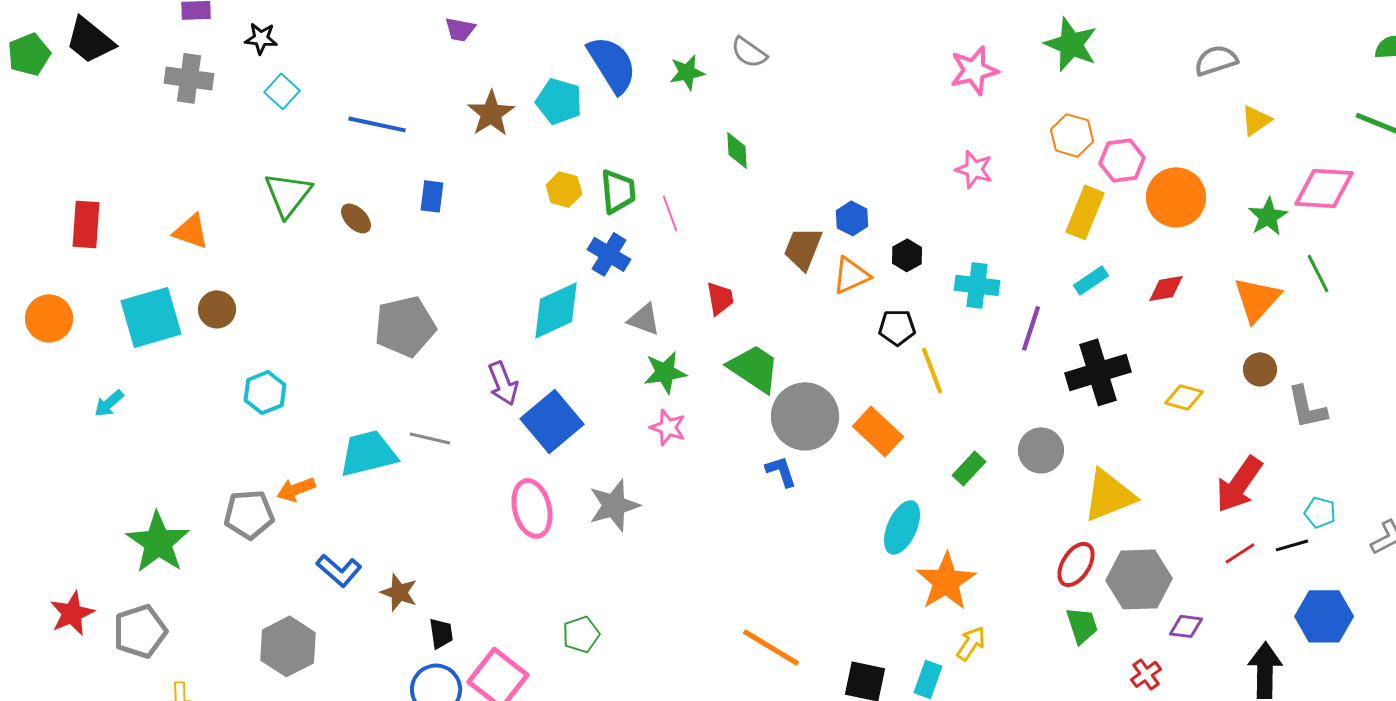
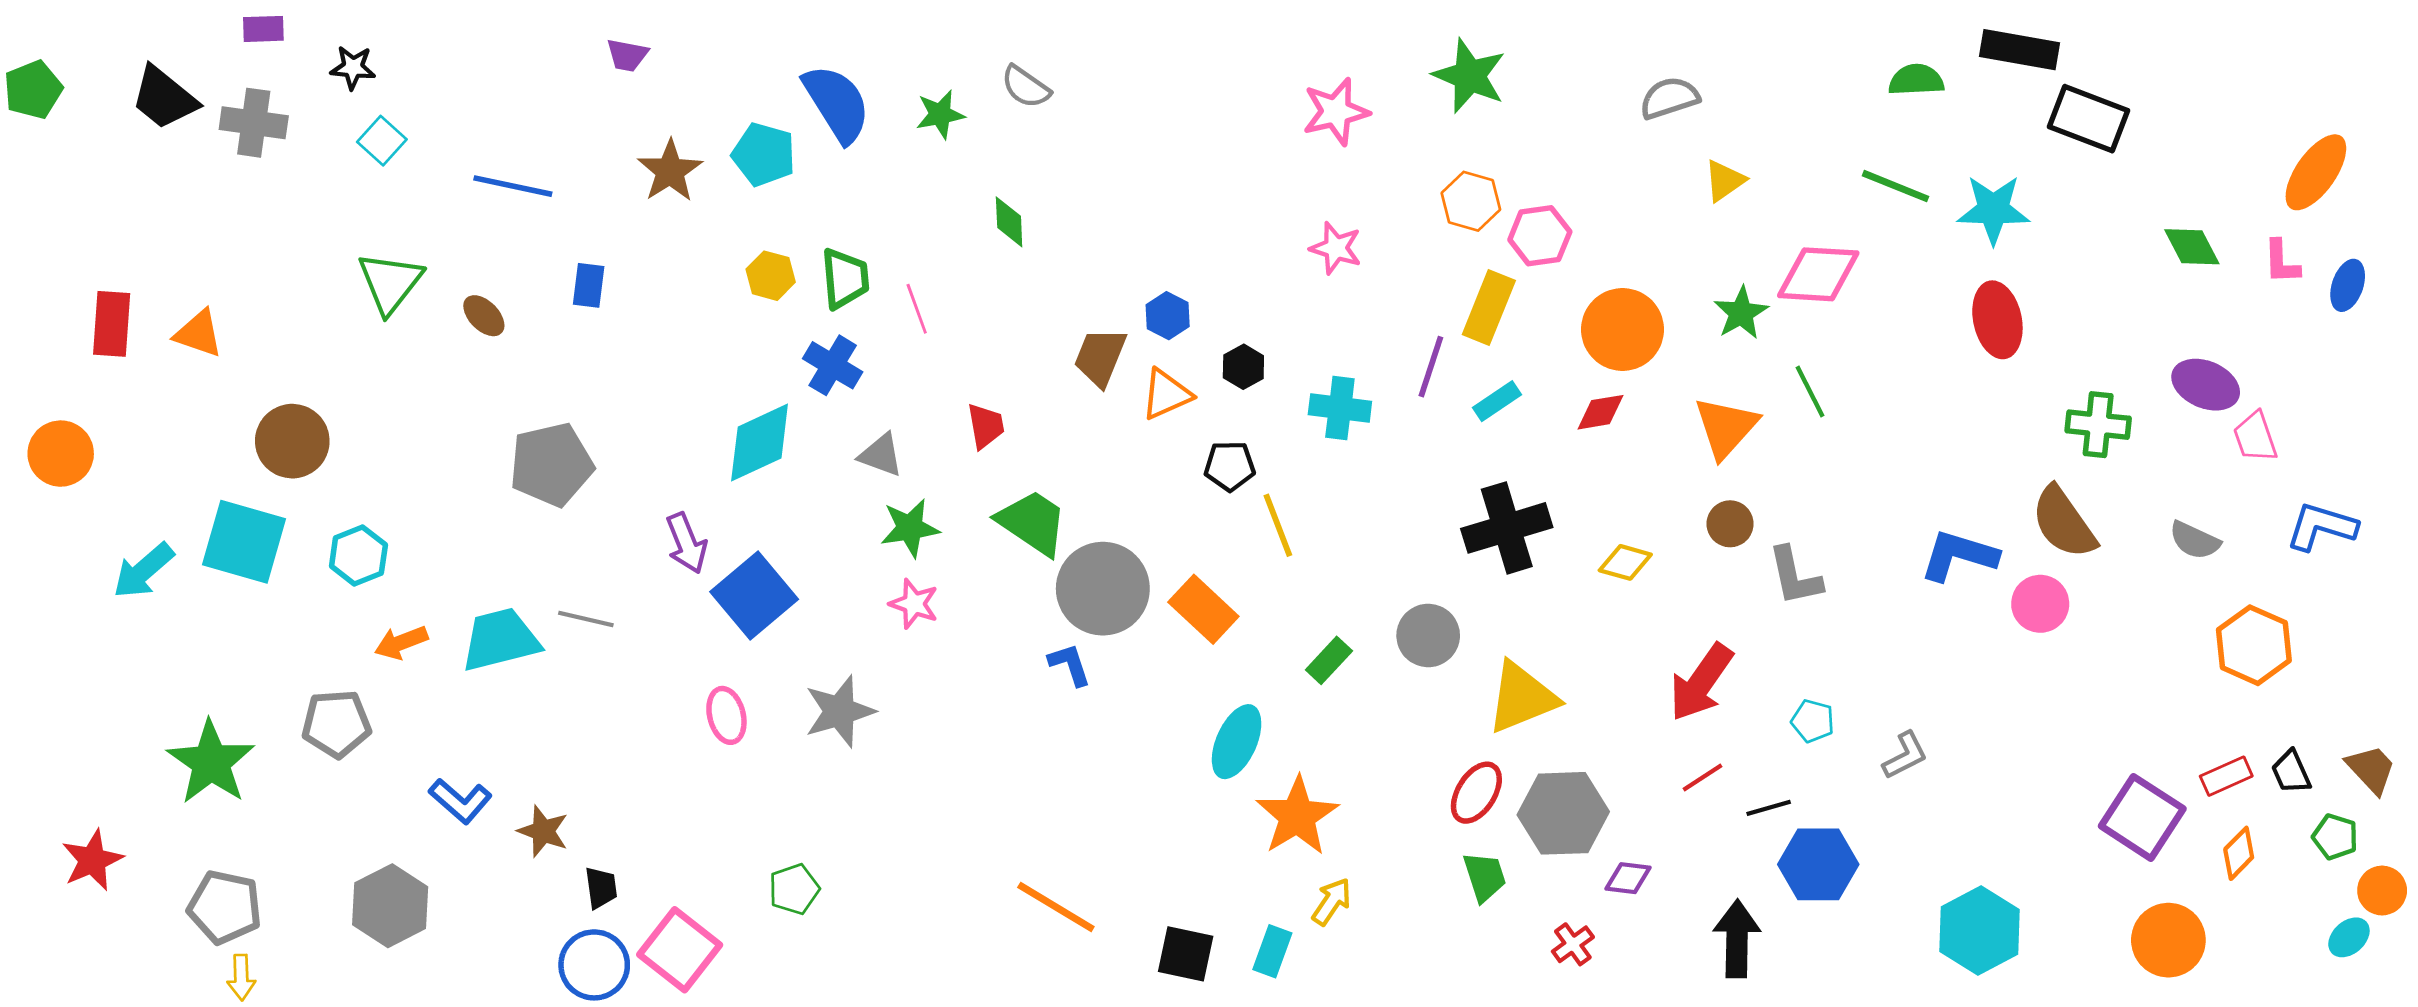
black trapezoid: (90, 40) -> (164, 98), moved
orange circle: (1176, 197) -> (1623, 329), moved
orange triangle: (191, 231) -> (199, 334), moved
brown circle: (217, 309) -> (292, 441), size x1.4
cyan square: (151, 317) -> (244, 542), moved, turned 32
purple line: (1031, 328) -> (1431, 367), moved
cyan arrow: (109, 403) -> (143, 571), size x1.5
orange arrow: (296, 489) -> (401, 642), moved
pink ellipse: (532, 508) -> (726, 715), size x0.7
black line: (1292, 545) -> (1769, 808), moved
gray pentagon: (140, 631) -> (225, 907), moved, turned 30

